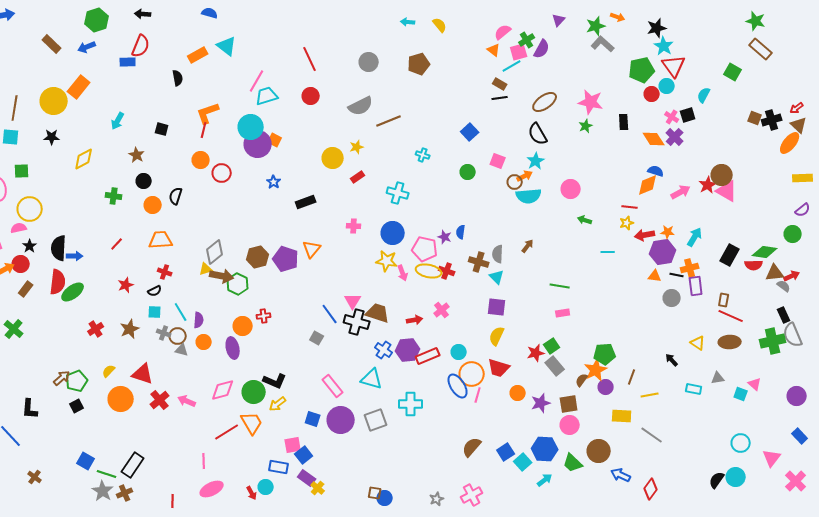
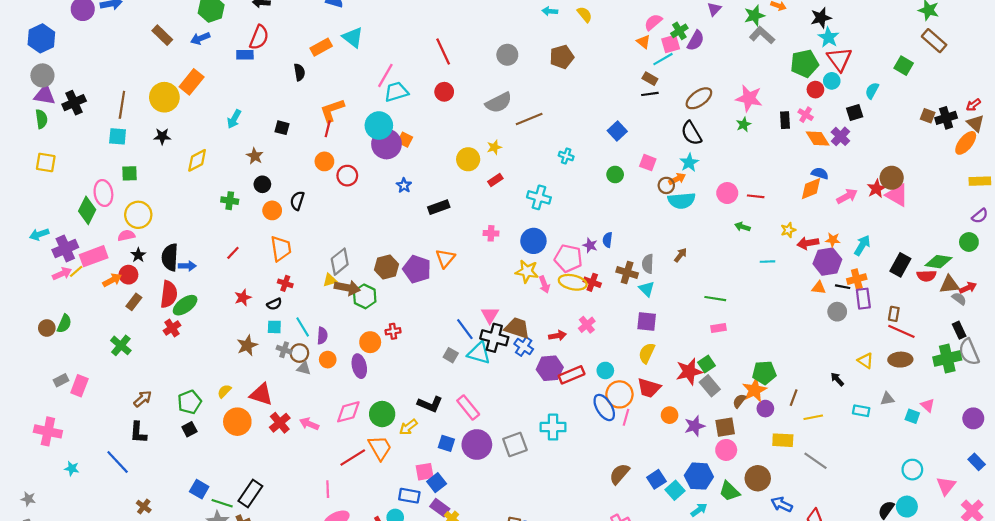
pink cross: (672, 117) -> (806, 115), moved
red line: (630, 207) -> (756, 196), moved
orange trapezoid: (161, 240) -> (281, 249), turned 85
red cross: (96, 329) -> (172, 328), moved
blue cross: (384, 350) -> (524, 347), moved
red star: (536, 353) -> (689, 372), size x1.4
brown arrow: (62, 378) -> (143, 399), moved
cyan triangle: (372, 379) -> (479, 353), moved
black L-shape: (275, 381) -> (430, 404), moved

